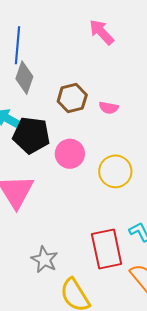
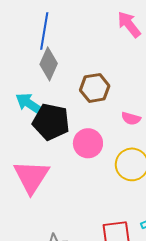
pink semicircle: (109, 108) -> (131, 118), moved

